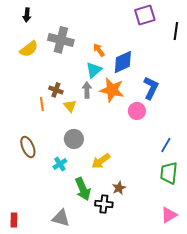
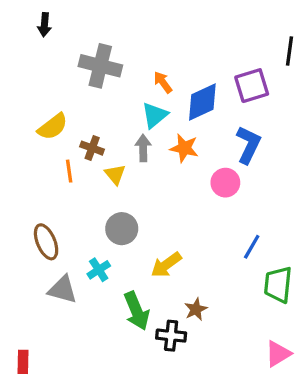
purple square: (145, 15) -> (252, 86), moved
yellow semicircle: (29, 49) -> (53, 127), moved
orange star: (112, 90) -> (184, 148), size x0.7
blue line: (166, 145) -> (252, 247), moved
gray triangle: (61, 218) -> (63, 290), moved

